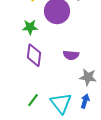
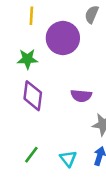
cyan triangle: (61, 103) -> (68, 159), size x0.6

